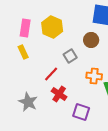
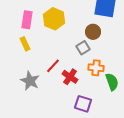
gray square: (70, 56) -> (83, 48), moved
red cross: (59, 94) -> (70, 77), moved
gray star: (28, 102) -> (30, 81), moved

